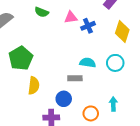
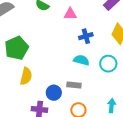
blue cross: (88, 26) -> (86, 36), moved
gray rectangle: (75, 78) -> (74, 85), moved
cyan arrow: (113, 104) -> (112, 106), moved

